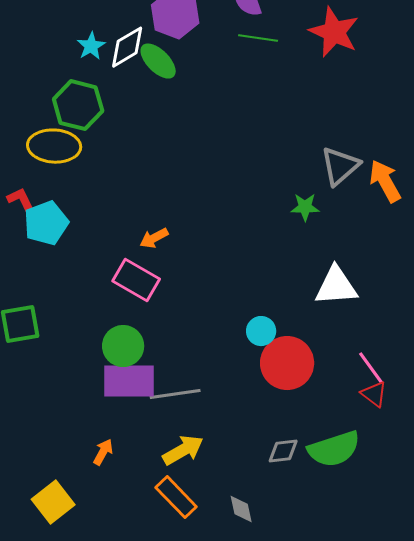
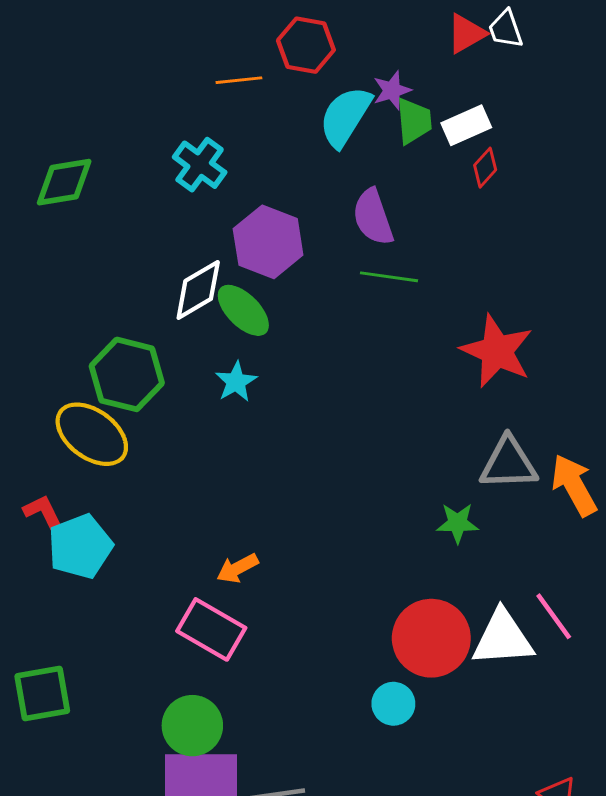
red star: (334, 32) -> (497, 351), moved
cyan star: (91, 46) -> (236, 382), moved
yellow ellipse: (54, 146) -> (92, 434), turned 33
gray triangle: (340, 166) -> (508, 463), turned 39
red circle: (287, 363) -> (431, 638), moved
pink line: (371, 368) -> (554, 616), moved

